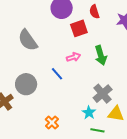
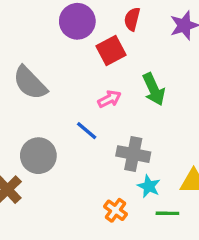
red semicircle: (94, 12) -> (132, 19), turned 40
gray cross: (103, 94) -> (133, 154), moved, turned -30
orange cross: (52, 123) -> (116, 210), moved

